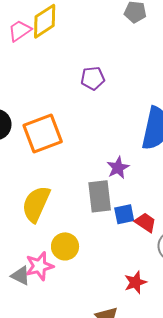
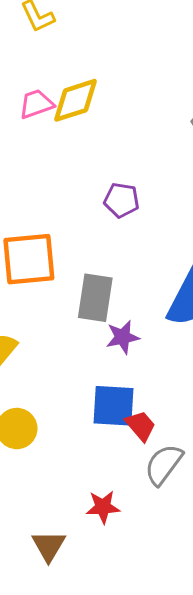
gray rectangle: (100, 196) -> (95, 298), moved
blue square: (124, 214) -> (113, 406), size x1.5

